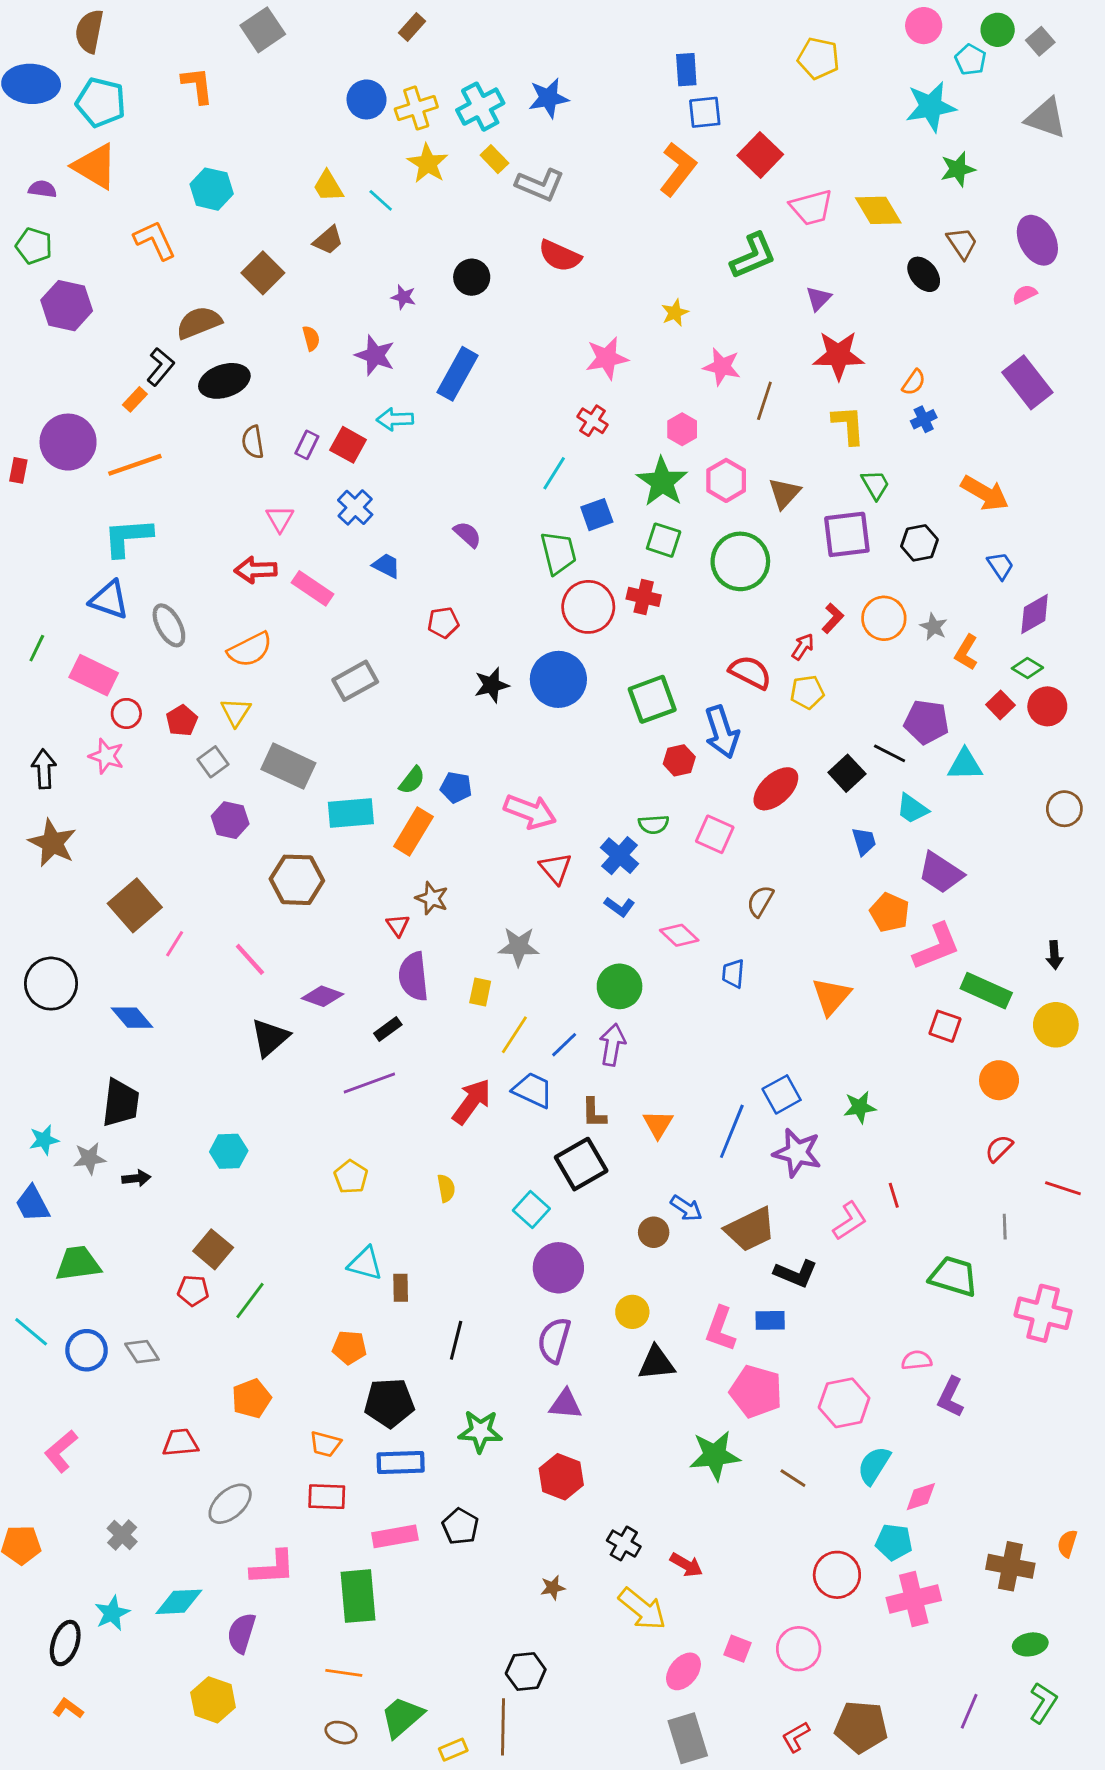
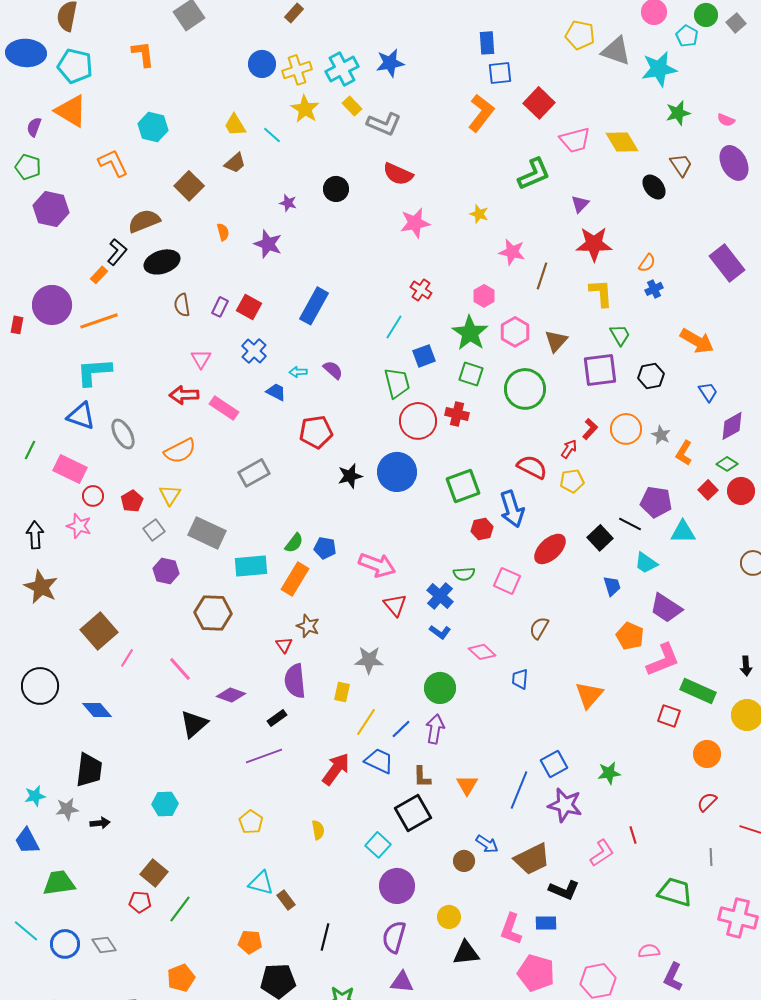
gray triangle: (1046, 118) -> (616, 51), moved
purple semicircle: (42, 189) -> (34, 127), turned -78
pink semicircle: (1025, 294) -> (726, 120), moved, turned -132
yellow star: (675, 313) -> (479, 214), turned -30
pink star: (607, 358) -> (415, 223), moved
blue rectangle: (457, 374) -> (314, 306), moved
cyan arrow: (395, 419) -> (298, 372), moved, size x0.7
red pentagon: (443, 623) -> (316, 432), size x1.5
brown rectangle: (401, 1288) -> (286, 900), turned -36

